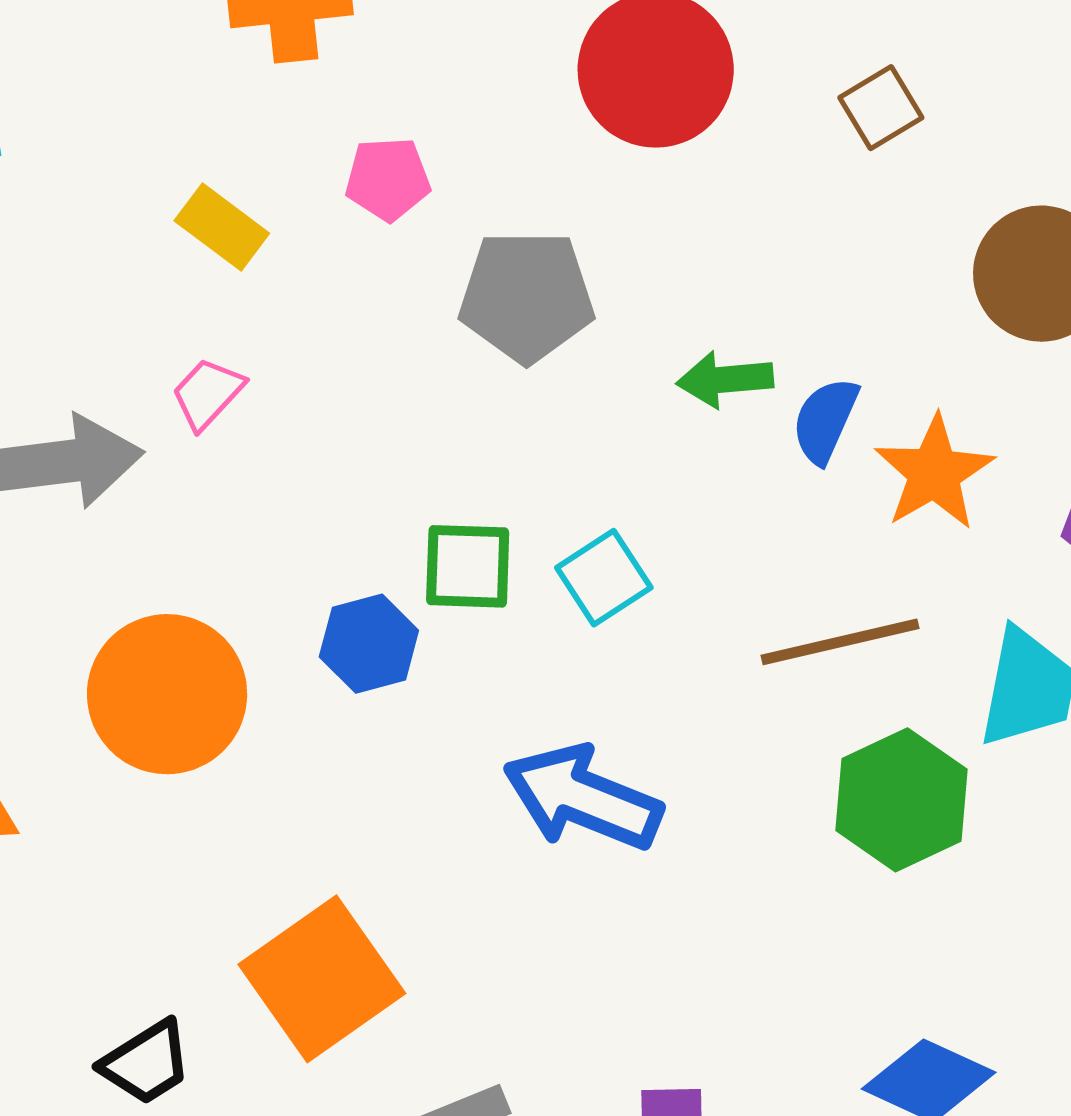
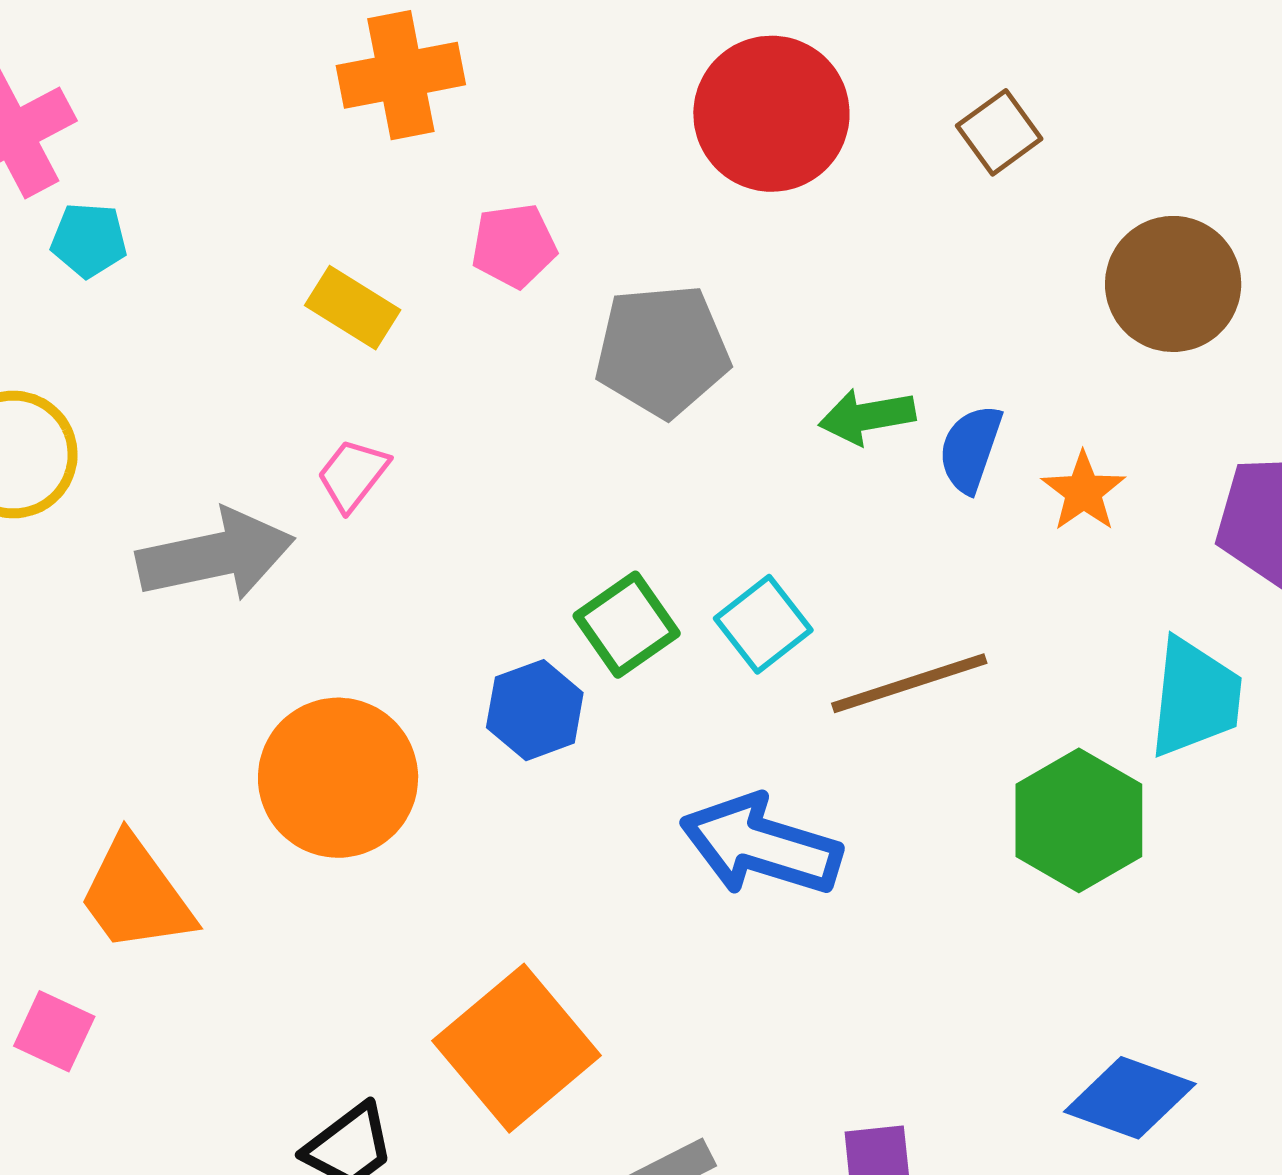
orange star: (934, 473) -> (1083, 492), size x0.7
green square: (468, 566) -> (627, 625), turned -32
brown line: (840, 642) -> (909, 683), moved

